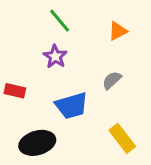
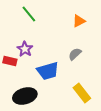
green line: (60, 21) -> (29, 14), moved
purple star: (55, 56) -> (25, 49), moved

